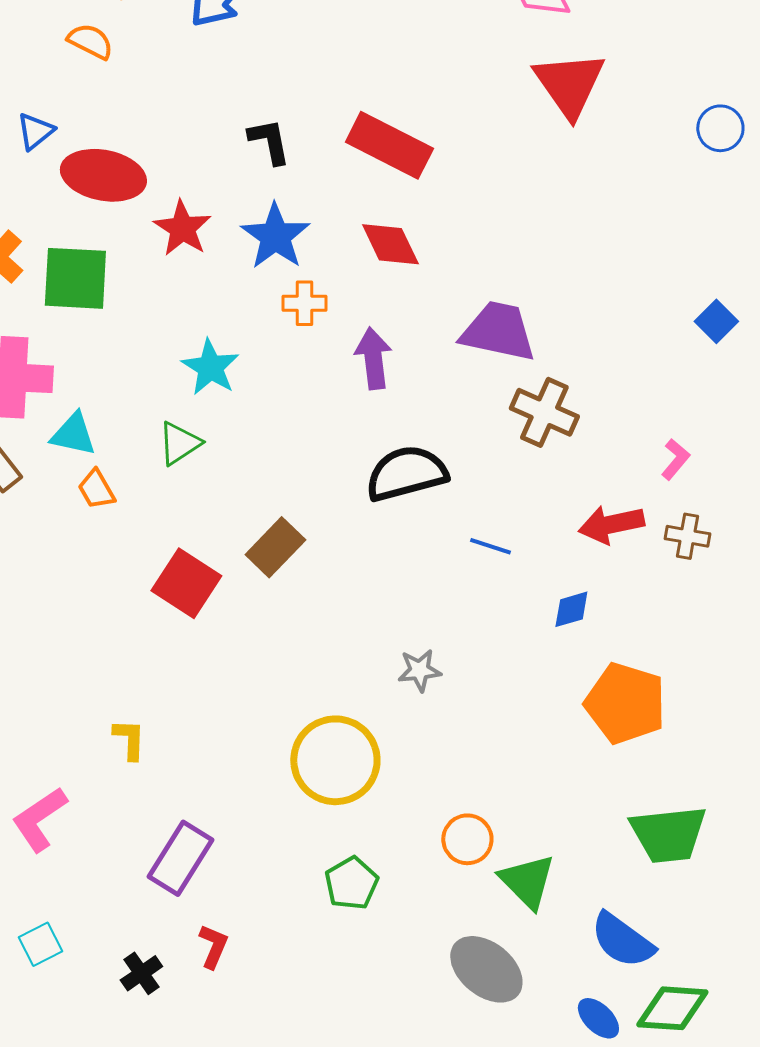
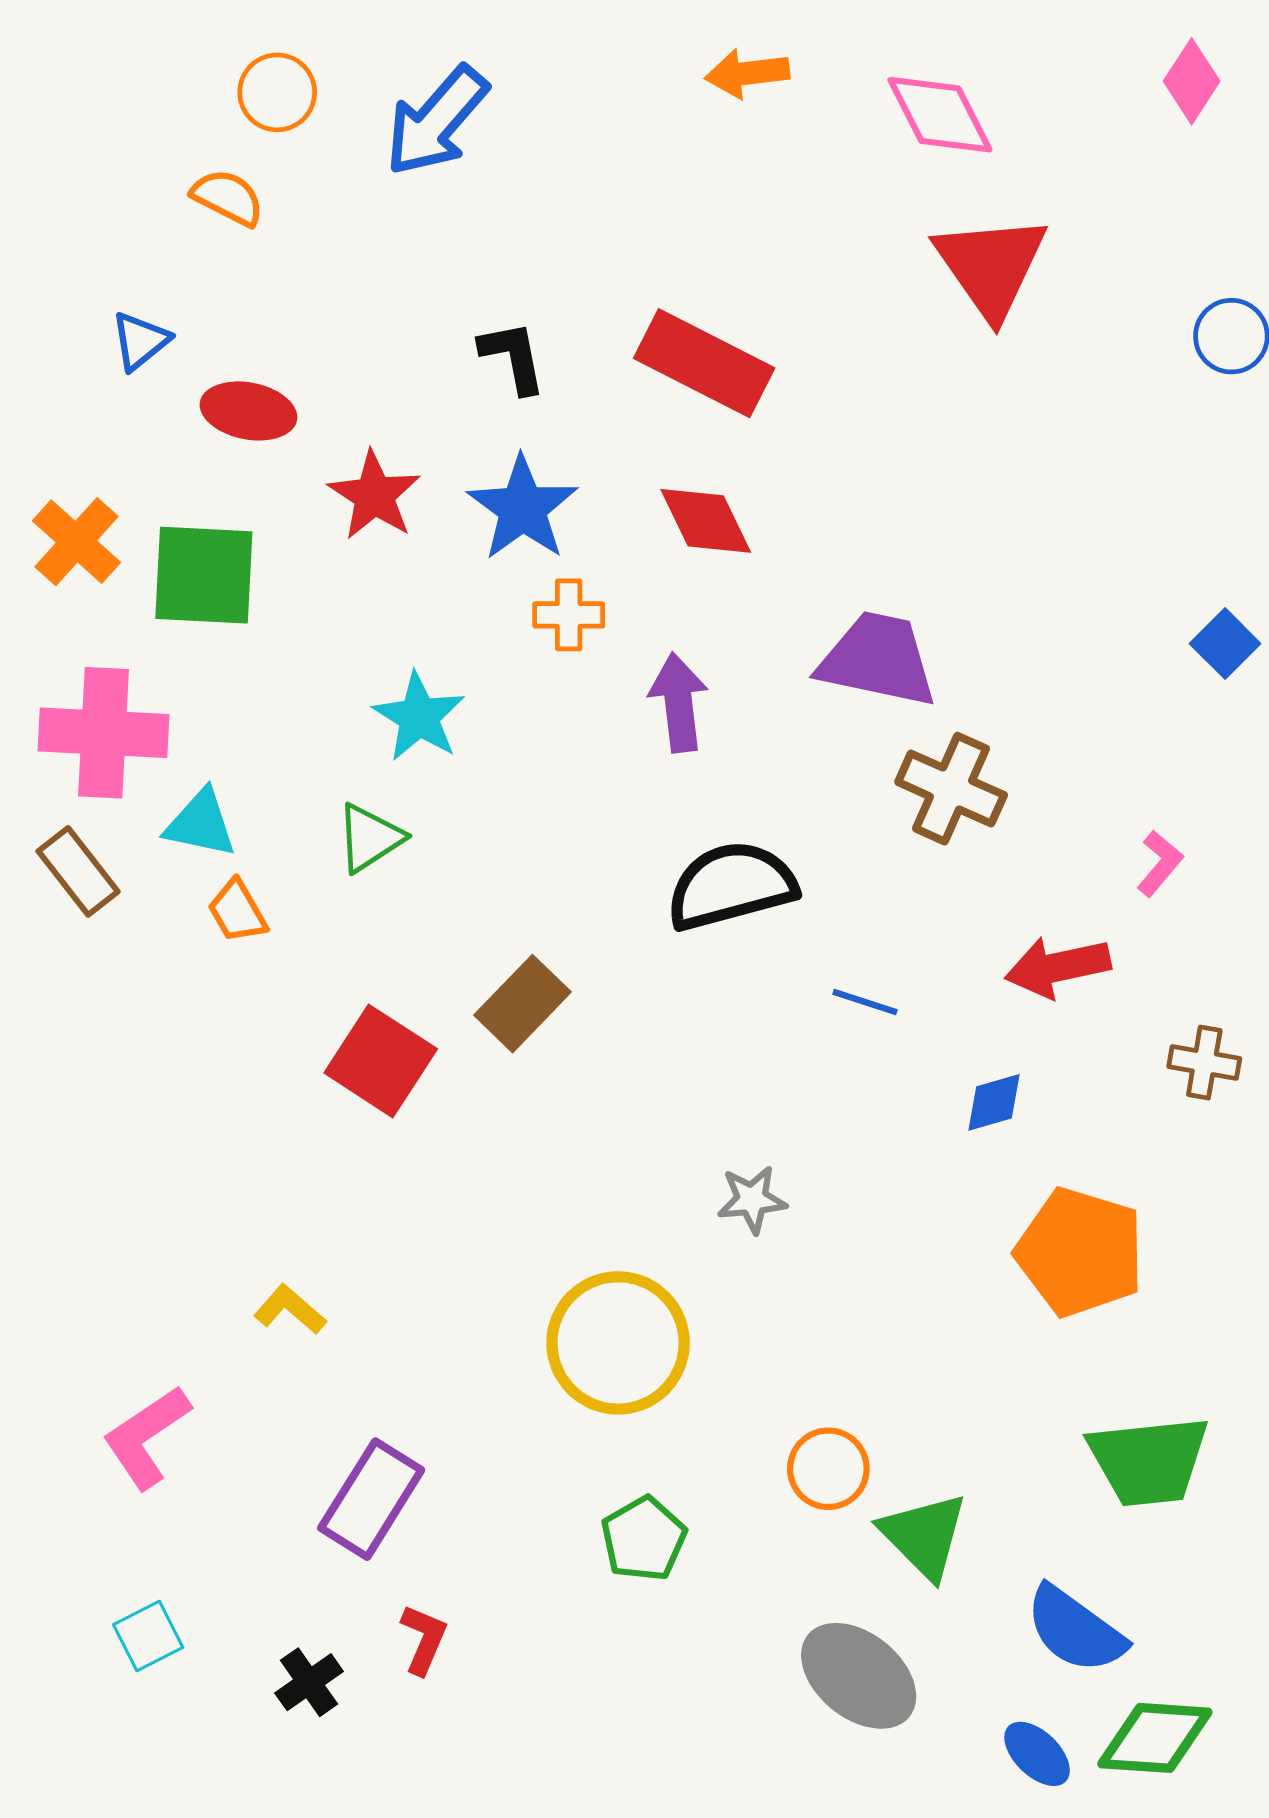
red ellipse: (103, 175) -> (249, 411), size x0.7
brown cross: (687, 536) -> (1204, 1063), moved
yellow L-shape: (129, 739) -> (290, 1309), turned -51

